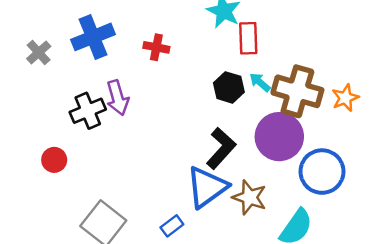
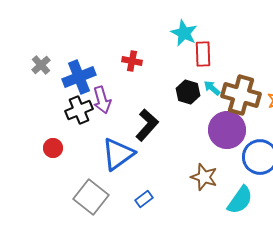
blue cross: (93, 37) -> (79, 77), moved
black L-shape: (221, 148) -> (147, 125), moved
blue triangle: (207, 187) -> (118, 154), moved

